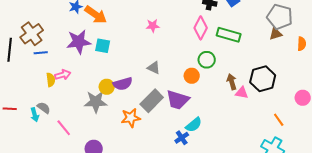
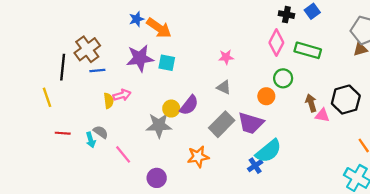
pink star: (153, 26) -> (226, 57), moved
purple semicircle: (123, 84) -> (189, 105), turned -36
orange star: (131, 118) -> (198, 157), moved
cyan semicircle: (194, 125) -> (269, 151), size x1.4

